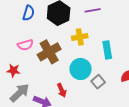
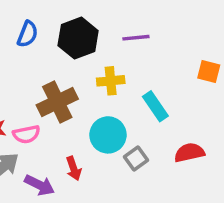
pink semicircle: (25, 45) -> (26, 134), moved
cyan rectangle: (107, 50) -> (155, 106), turned -30

